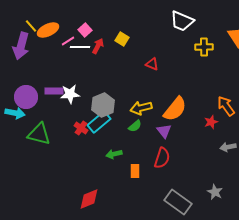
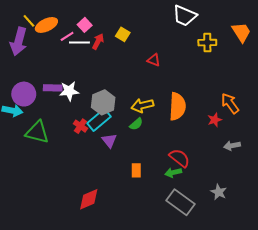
orange semicircle: (175, 109) -> (177, 106), turned -36
purple triangle: (164, 131) -> (109, 140), moved
green arrow: (114, 154) -> (173, 172), moved
red semicircle: (162, 158) -> (179, 158), moved, turned -70

